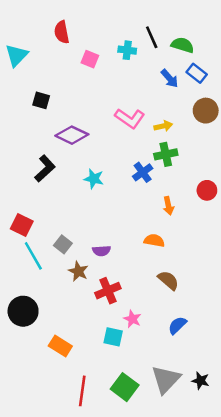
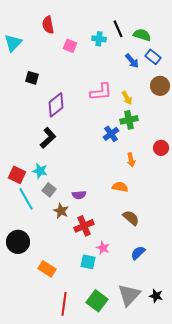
pink L-shape: (130, 118) -> (101, 92), turned -40
yellow arrow: (163, 126) -> (127, 98), turned 72
purple diamond: (72, 135) -> (56, 105), turned -65
black L-shape: (45, 168) -> (48, 138), moved
cyan star: (94, 179) -> (40, 171), moved

